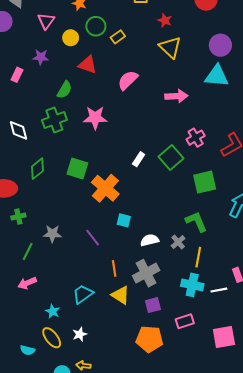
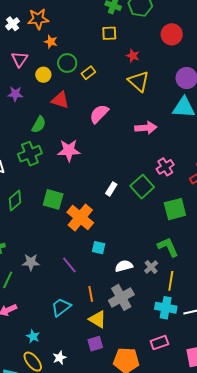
cyan trapezoid: (83, 294) -> (61, 307), moved
purple square: (153, 305) -> (95, 344), moved

